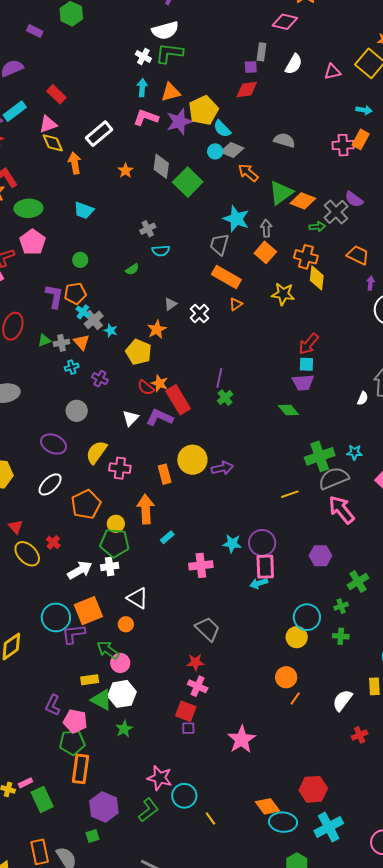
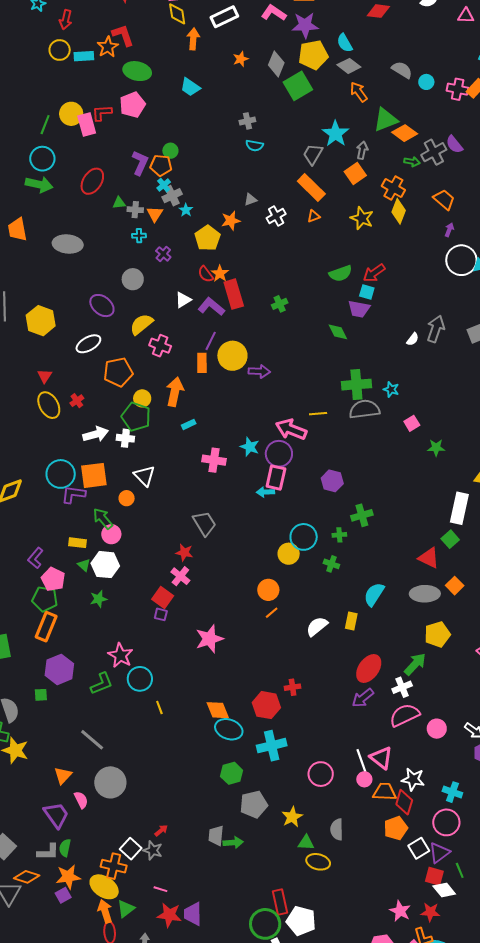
yellow pentagon: (203, 110) -> (313, 55), moved
cyan circle: (215, 151) -> (426, 82), moved
green circle: (80, 260) -> (170, 151), moved
green semicircle: (132, 269) -> (341, 273), moved, size x1.6
purple line: (219, 378) -> (211, 341), moved
pink arrow: (341, 510) -> (291, 429), moved, turned -44
green triangle: (101, 700) -> (84, 565), size x0.6
red cross: (360, 735) -> (293, 687), moved

